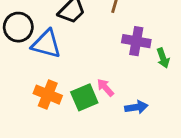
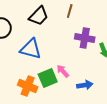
blue triangle: (46, 44) -> (31, 49), moved
orange cross: (48, 95) -> (28, 86), moved

